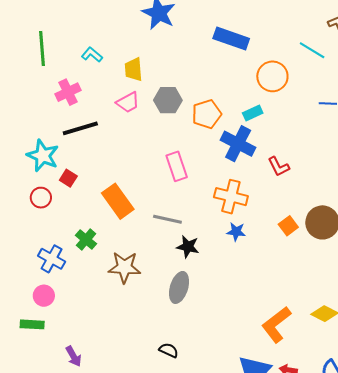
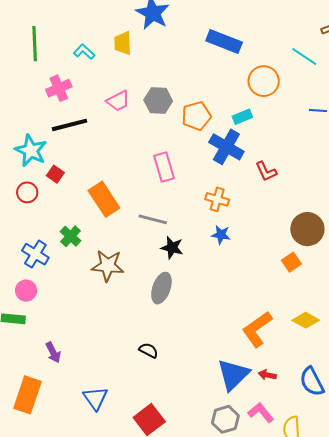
yellow trapezoid: (134, 69) -> (123, 43), moved
orange cross: (231, 197) -> (217, 199), size x0.7
orange square: (288, 226) -> (291, 262), moved

